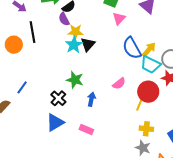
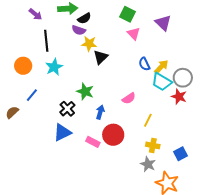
pink triangle: (119, 18) -> (134, 34), turned -32
purple semicircle: (64, 19) -> (79, 30), turned -48
orange circle: (14, 45) -> (23, 66), moved
cyan star: (74, 45) -> (54, 67), moved
blue semicircle: (132, 48) -> (144, 64), size x0.6
red circle: (148, 92) -> (113, 135), moved

